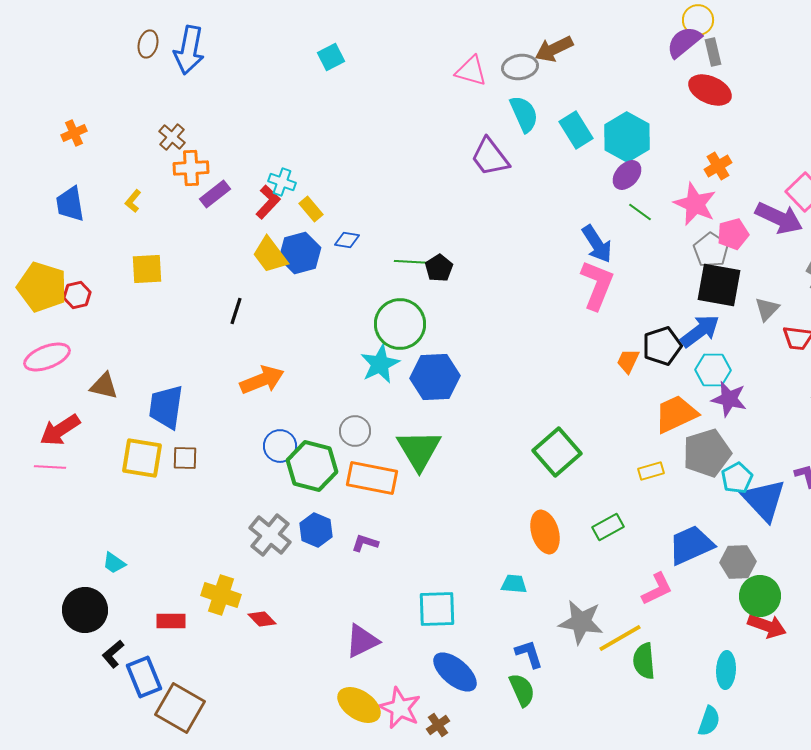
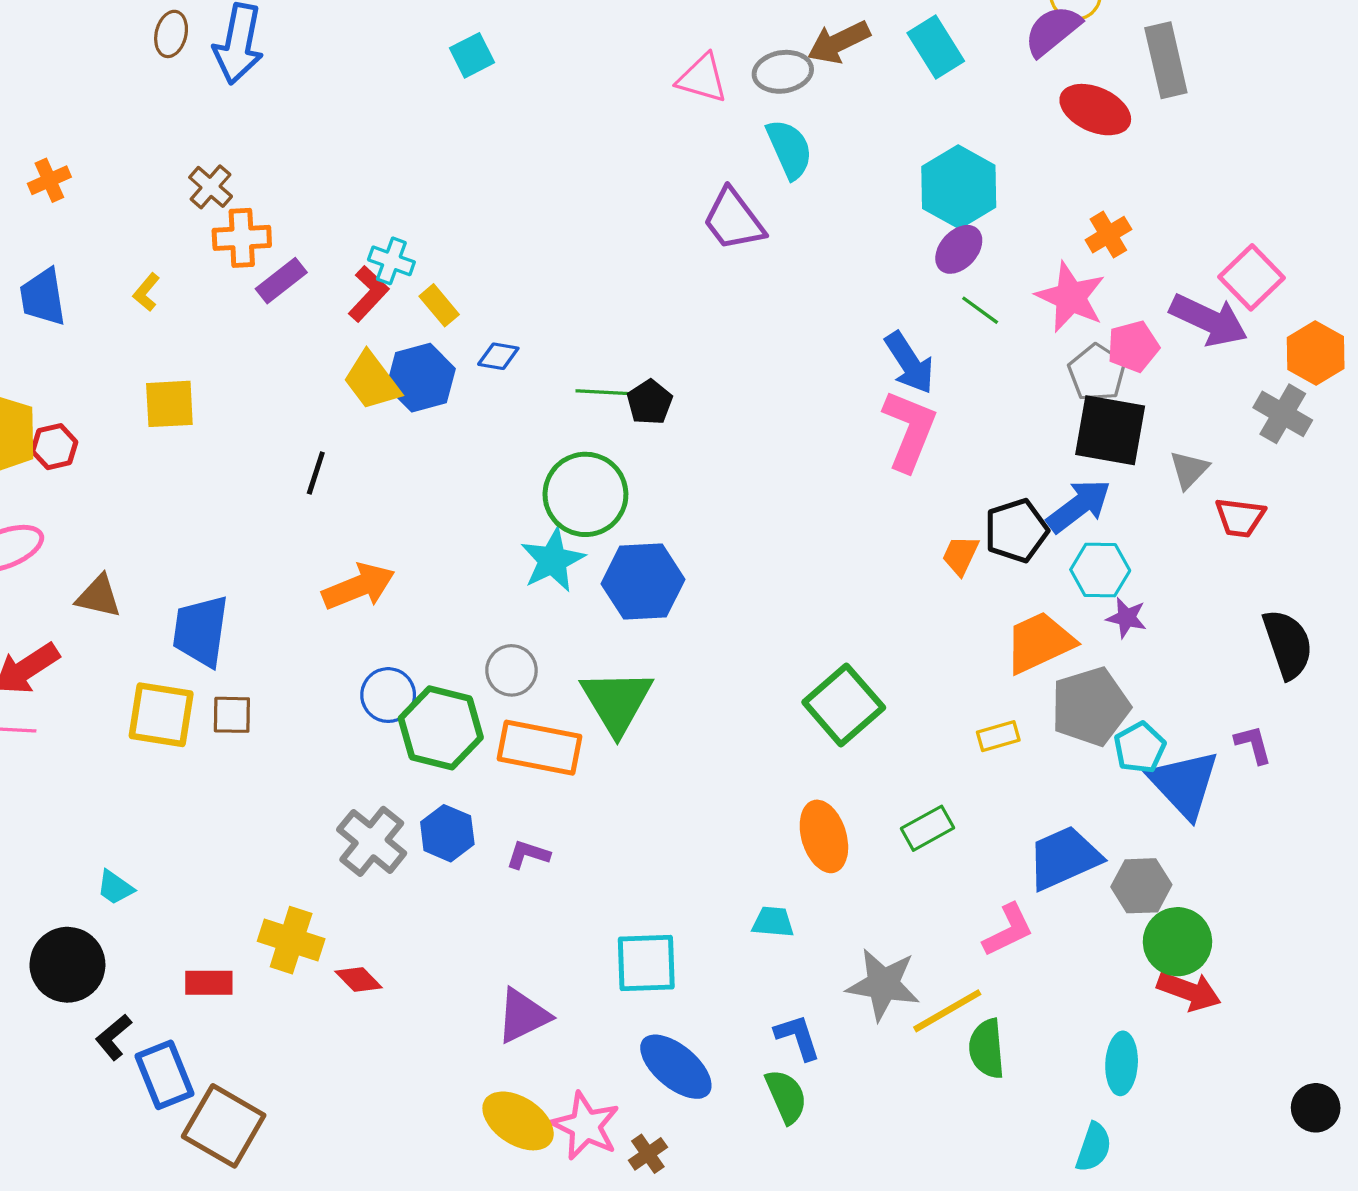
gray rectangle: (713, 52) -> (1166, 60), moved, size x1.6
cyan rectangle: (576, 130) -> (936, 47), moved
purple star: (729, 399) -> (1127, 618), size x0.7

